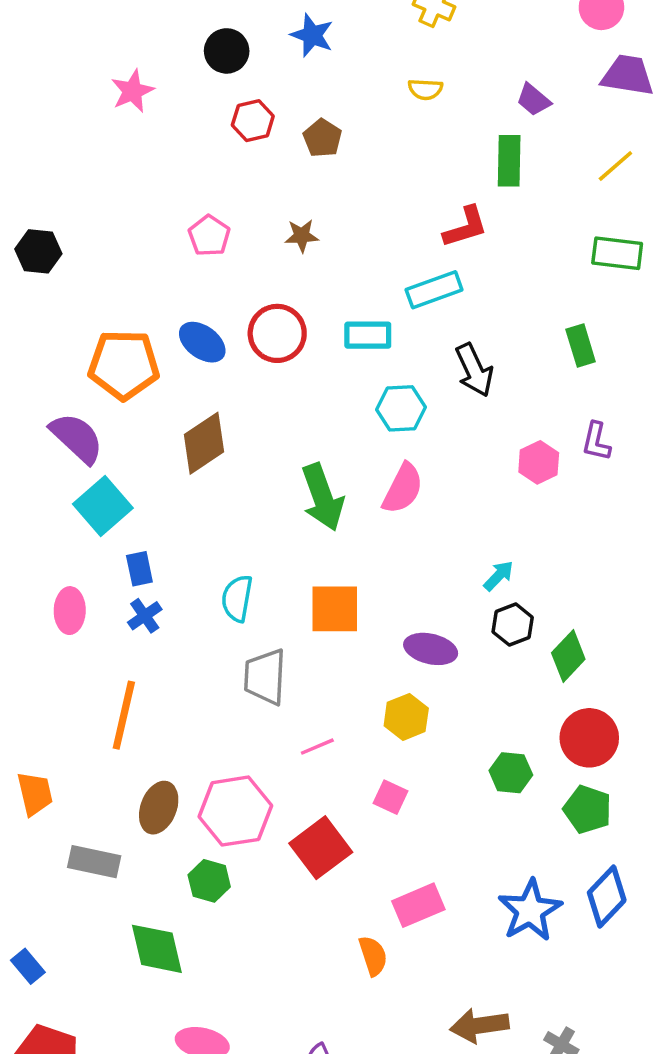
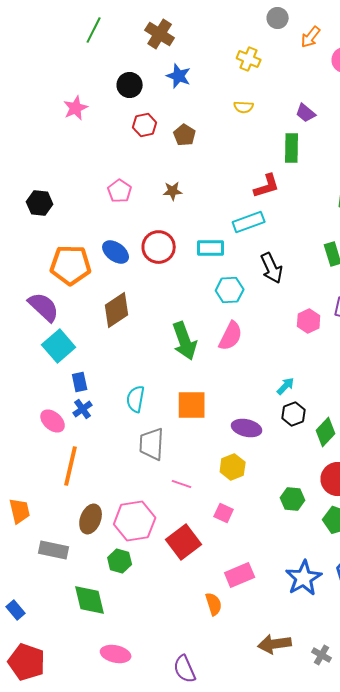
black hexagon: (38, 251) -> (40, 203), moved
pink ellipse: (70, 611) -> (53, 421), moved, turned -50
pink line: (317, 747) -> (182, 484), turned 42

